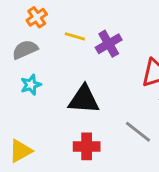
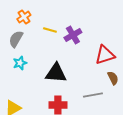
gray semicircle: (25, 50) -> (16, 39), turned -36
gray line: (138, 132) -> (93, 95), turned -48

